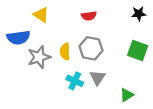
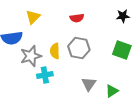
yellow triangle: (41, 15) -> (33, 17), turned 42
gray triangle: (98, 78) -> (89, 84), moved
cyan cross: (75, 81) -> (45, 75), moved, turned -35

